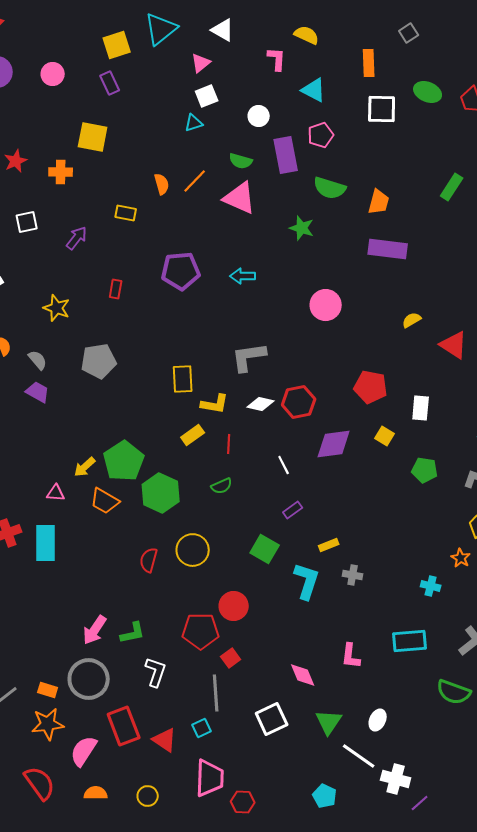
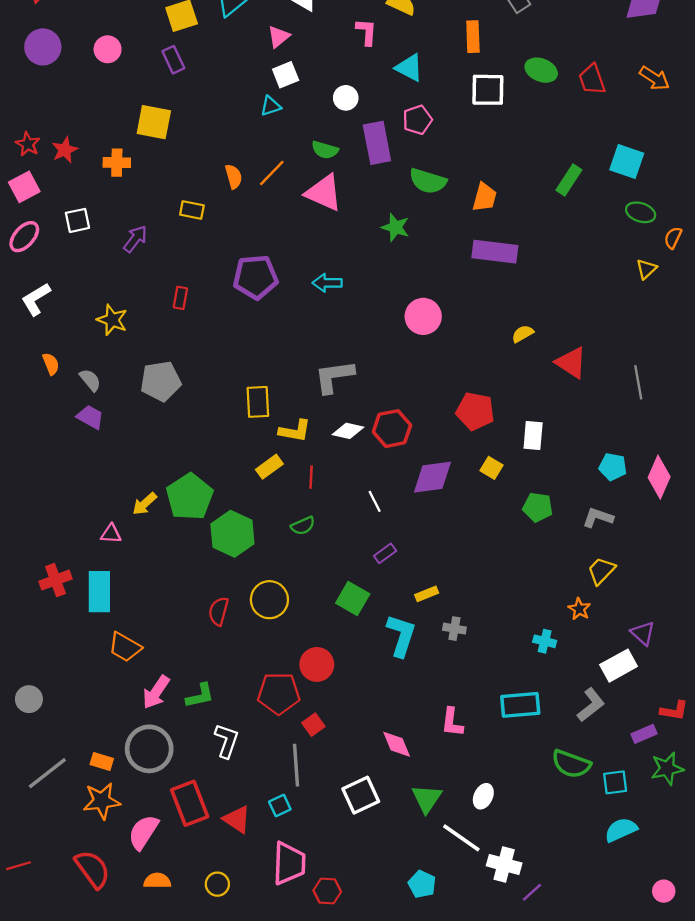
orange trapezoid: (105, 501) -> (125, 647), moved

